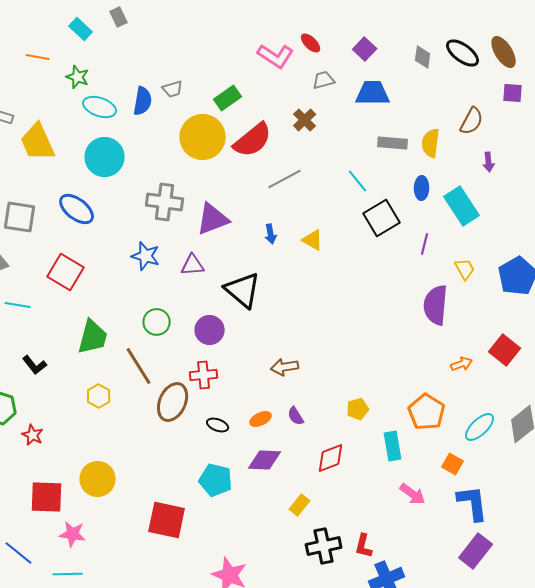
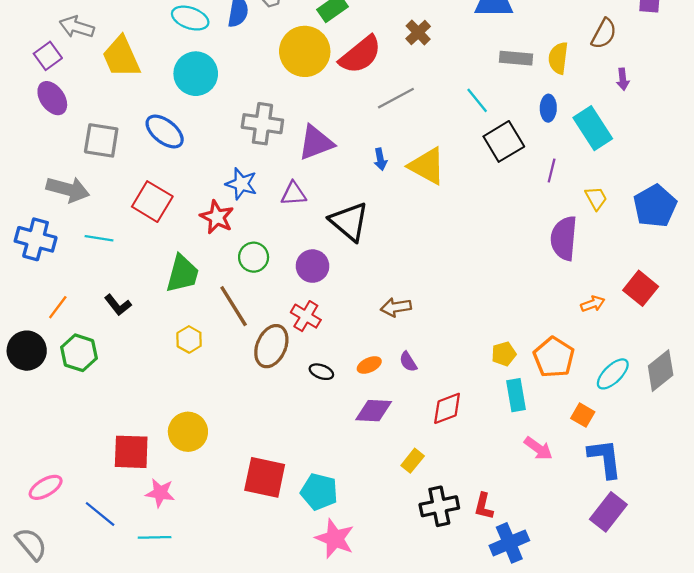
yellow triangle: (313, 240) -> (427, 166), size x1.6
red cross: (204, 375) -> (306, 316), turned 36
yellow pentagon: (358, 409) -> (504, 354), moved
red star: (33, 435) -> (217, 217), moved, size x1.4
cyan pentagon: (216, 480) -> (319, 492), moved

